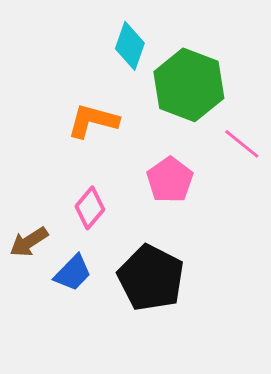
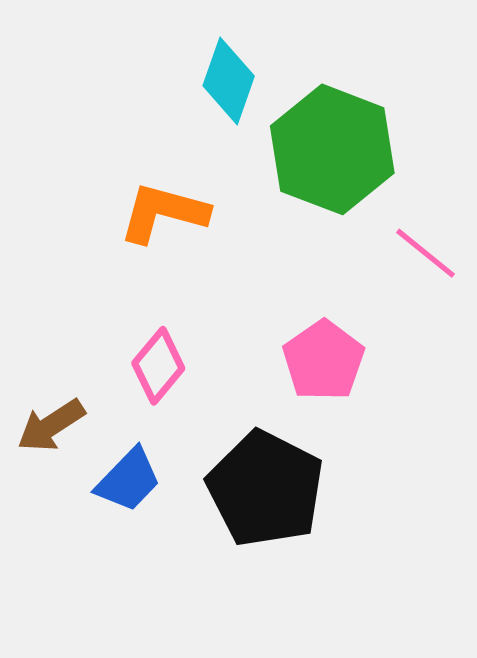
pink pentagon: (170, 180) -> (324, 360), moved

